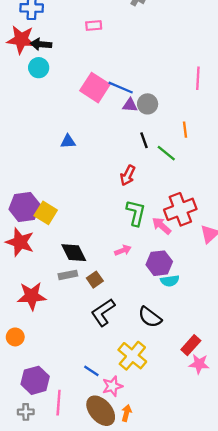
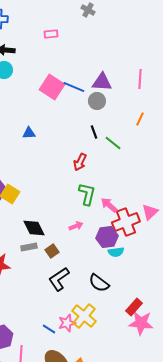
purple triangle: (130, 105) -> (102, 82), moved, size x1.5
orange line: (185, 130) -> (140, 119), moved, turned 32
red cross: (180, 209) -> (126, 222), moved
pink star: (199, 364) -> (141, 323), size x1.4
pink star: (112, 386) -> (67, 323), moved

